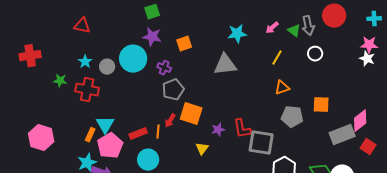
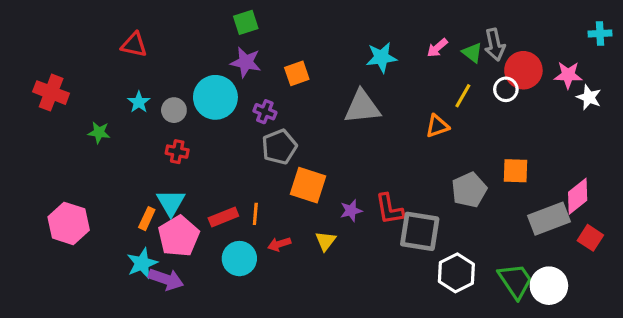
red circle: (334, 16) -> (523, 70), moved
pink star: (369, 45) -> (568, 75), moved
red cross: (30, 56) -> (51, 93), turned 30
yellow line: (277, 58) -> (463, 96), moved
orange triangle: (282, 88) -> (437, 126), moved
red cross: (87, 90) -> (177, 152), moved, size x0.6
gray pentagon: (292, 117) -> (469, 190), turned -30
red arrow: (170, 121) -> (279, 244), moved, turned 40

